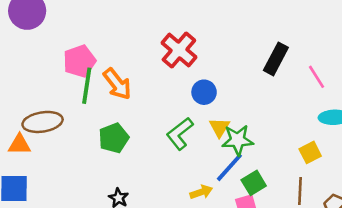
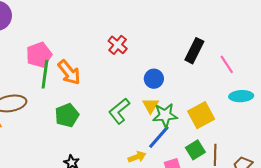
red cross: (179, 50) -> (118, 45), size x0.7
blue circle: (204, 92) -> (154, 79), moved
yellow square: (310, 152) -> (201, 115), moved, size x1.5
green square: (254, 183) -> (195, 150), moved

